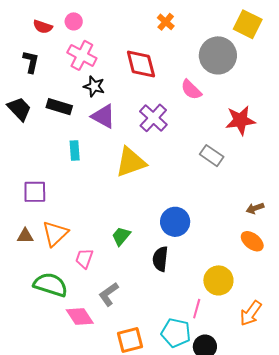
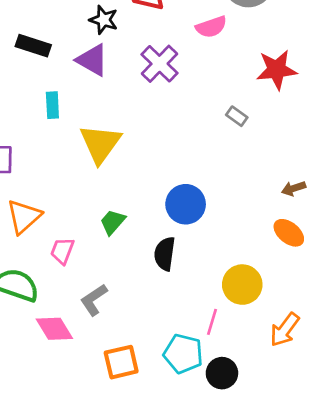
black star: (94, 86) -> (104, 20), moved
pink semicircle: (191, 90) -> (211, 27), turned -65
gray rectangle: (212, 156) -> (237, 116), size x0.7
yellow triangle: (131, 162) -> (100, 144), moved, turned -36

